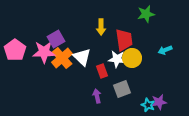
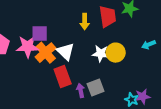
purple square: (56, 39) -> (40, 34), turned 30
red trapezoid: (124, 40) -> (108, 17), moved
red rectangle: (102, 71) -> (63, 77), moved, size x1.5
gray square: (122, 89) -> (96, 88), moved

